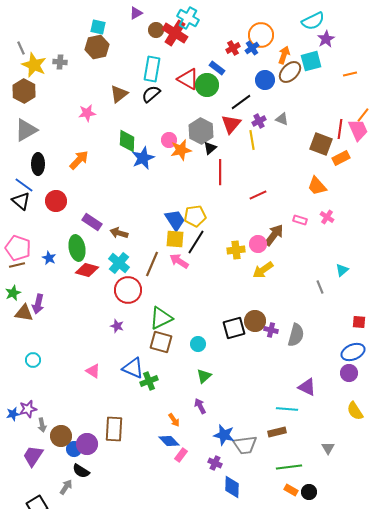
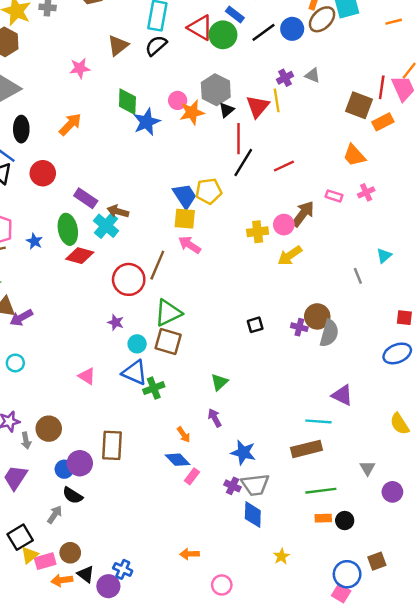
black line: (241, 102) -> (264, 32), moved
red triangle: (231, 124) -> (258, 106), moved
pink cross: (327, 217) -> (366, 192), turned 32
black line: (196, 242) -> (243, 162), moved
cyan cross: (119, 263) -> (106, 226), moved
brown line: (152, 264) -> (157, 265), moved
purple arrow: (38, 304) -> (21, 318), moved, turned 48
brown circle: (255, 321) -> (317, 316), moved
black square: (234, 328) -> (255, 325), size x0.6
cyan circle: (198, 344) -> (137, 344), moved
purple circle: (349, 373) -> (392, 492), moved
brown rectangle: (277, 432) -> (307, 449), size x1.4
brown circle: (61, 436) -> (49, 429), moved
gray trapezoid: (245, 445) -> (255, 485), moved
orange rectangle: (291, 490) -> (323, 518), turned -32

